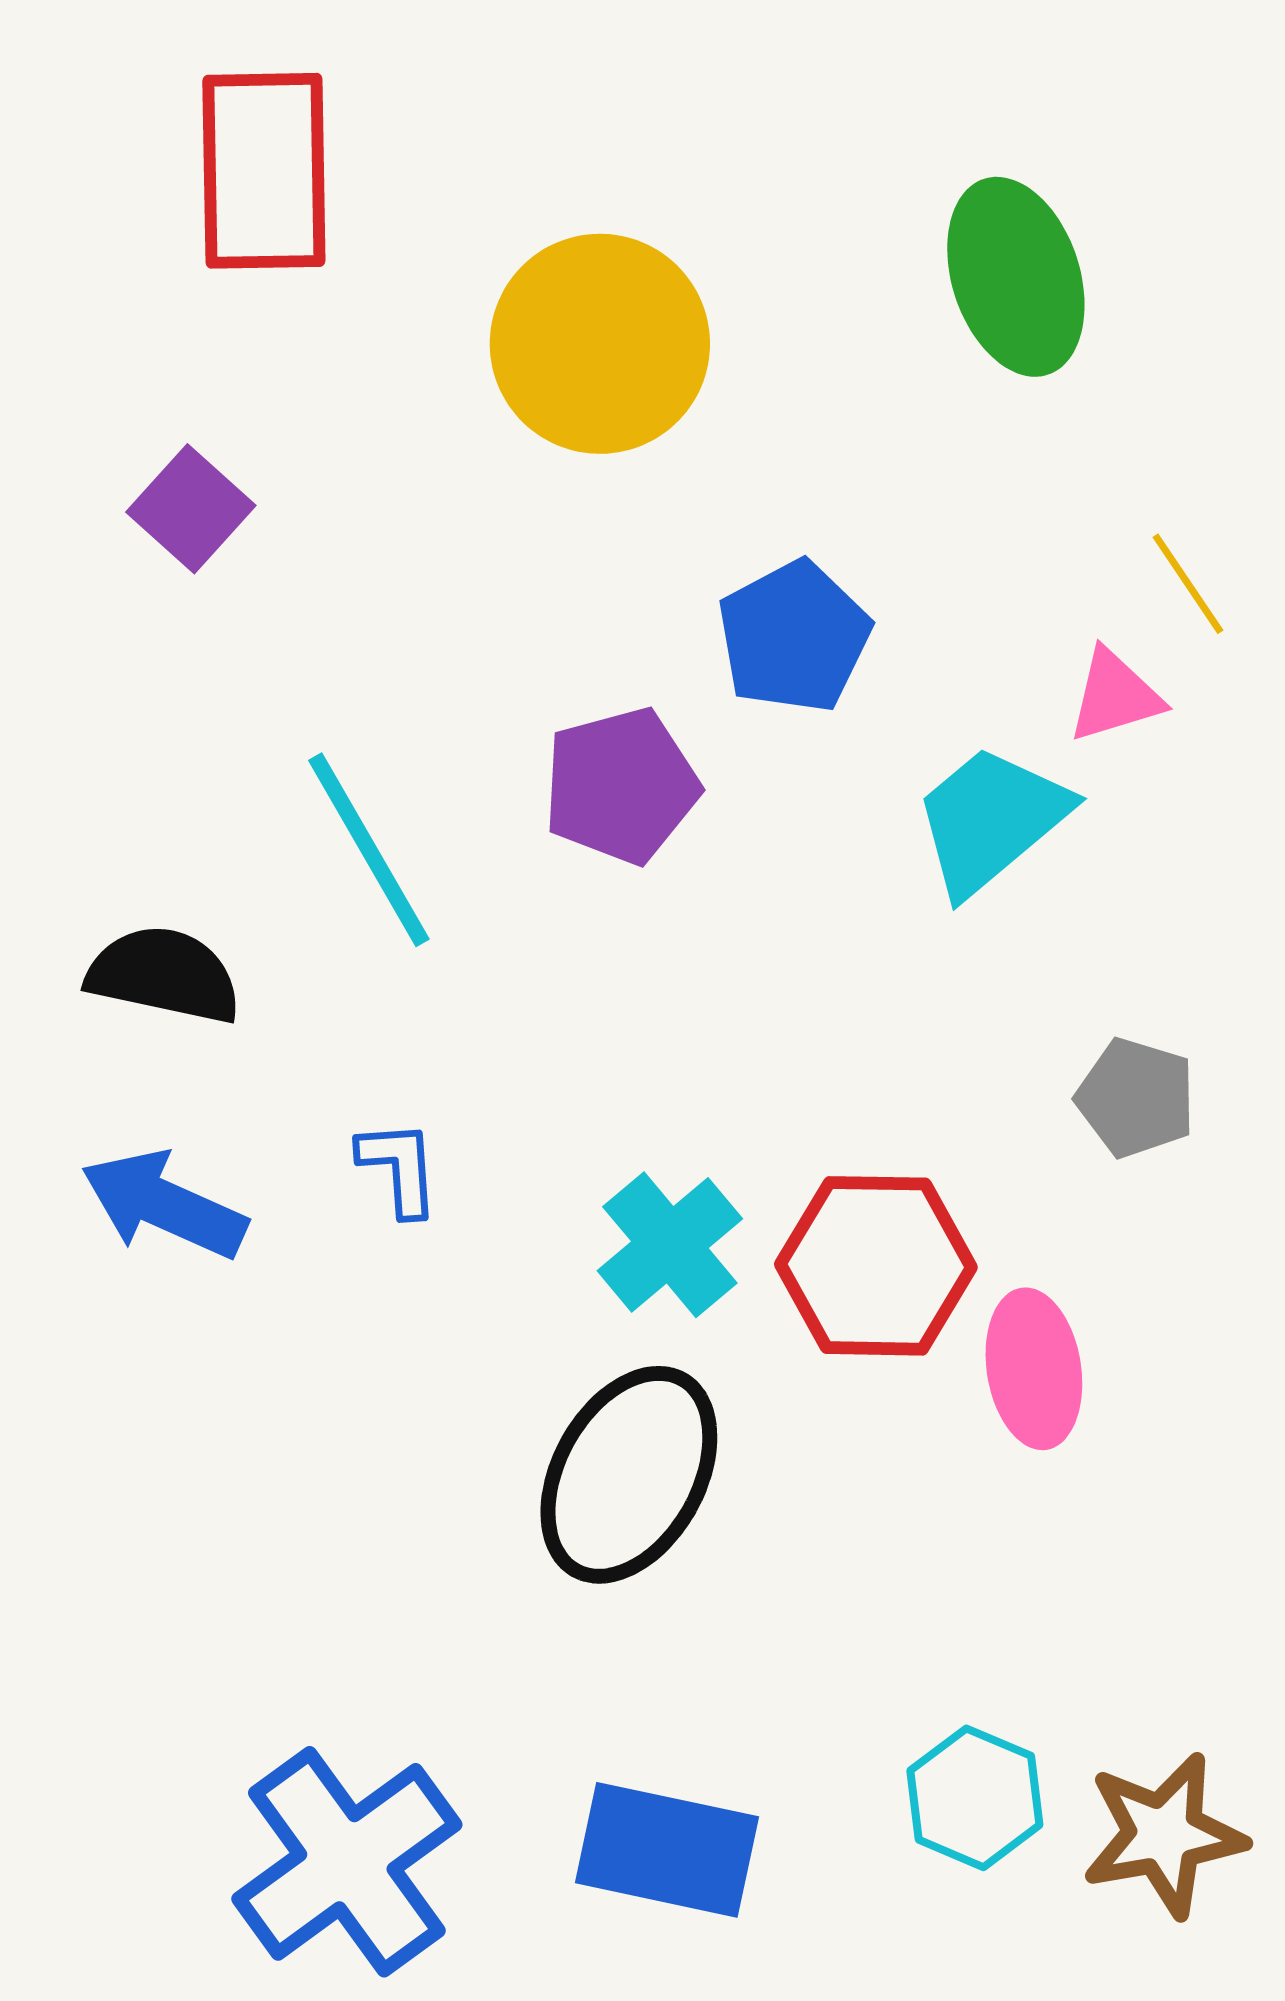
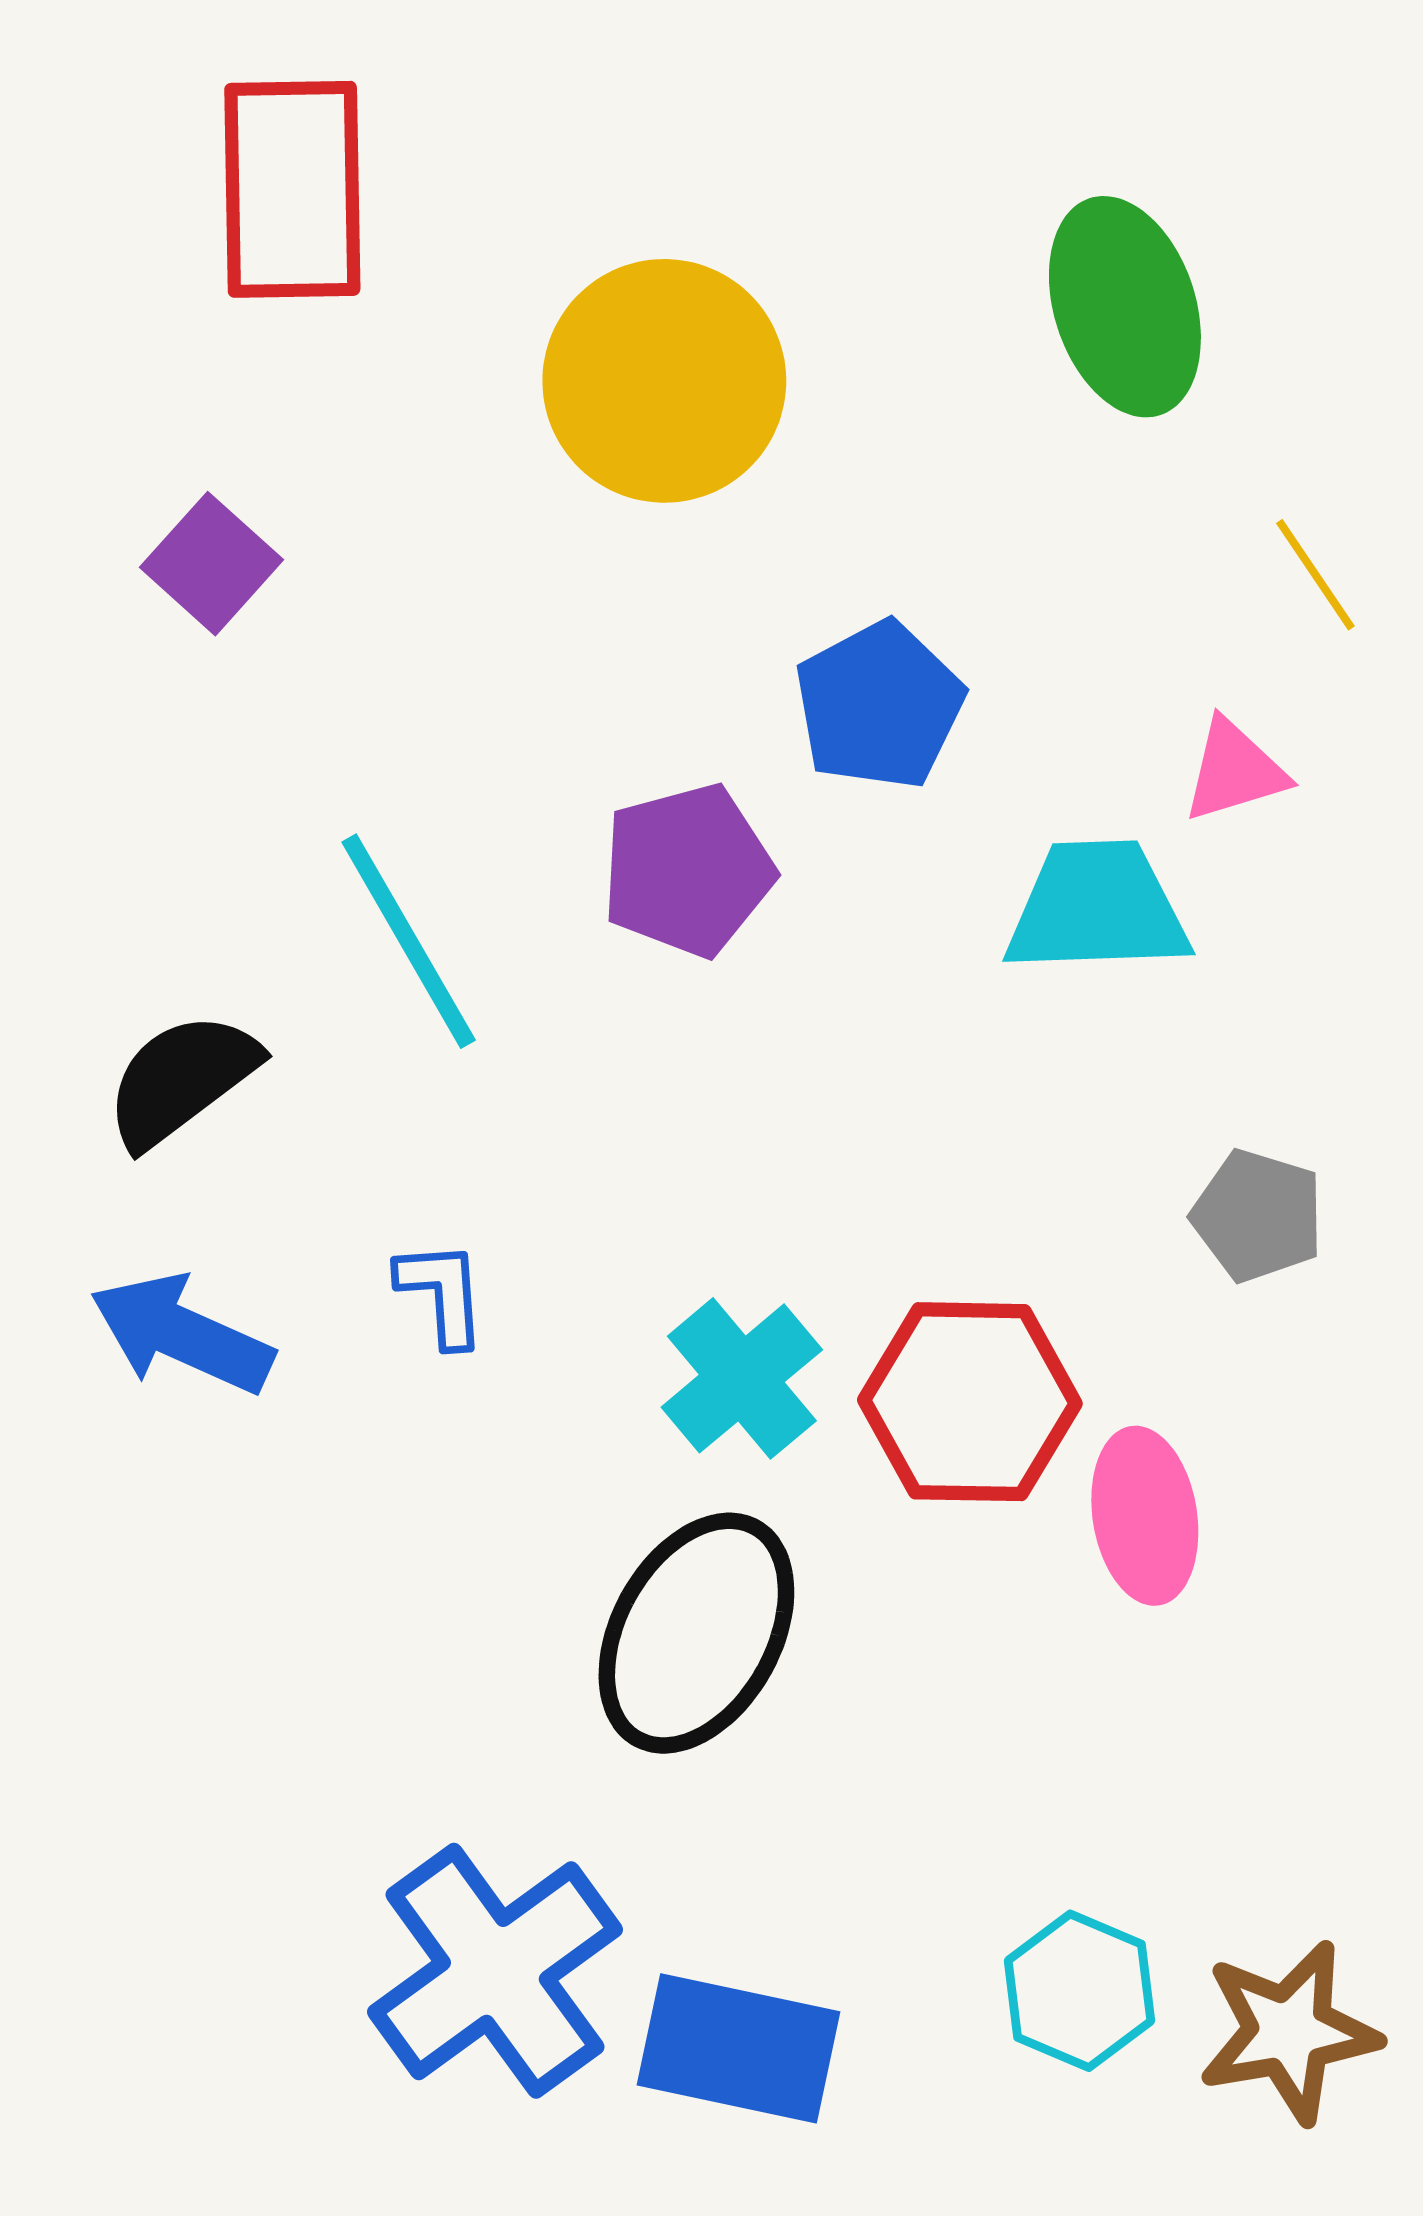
yellow line: (1188, 584) -> (1315, 575), moved
cyan trapezoid: (991, 820) -> (1097, 908), turned 38
black semicircle: (164, 975) -> (182, 1080), turned -49
blue cross: (347, 1862) -> (495, 1971), moved

